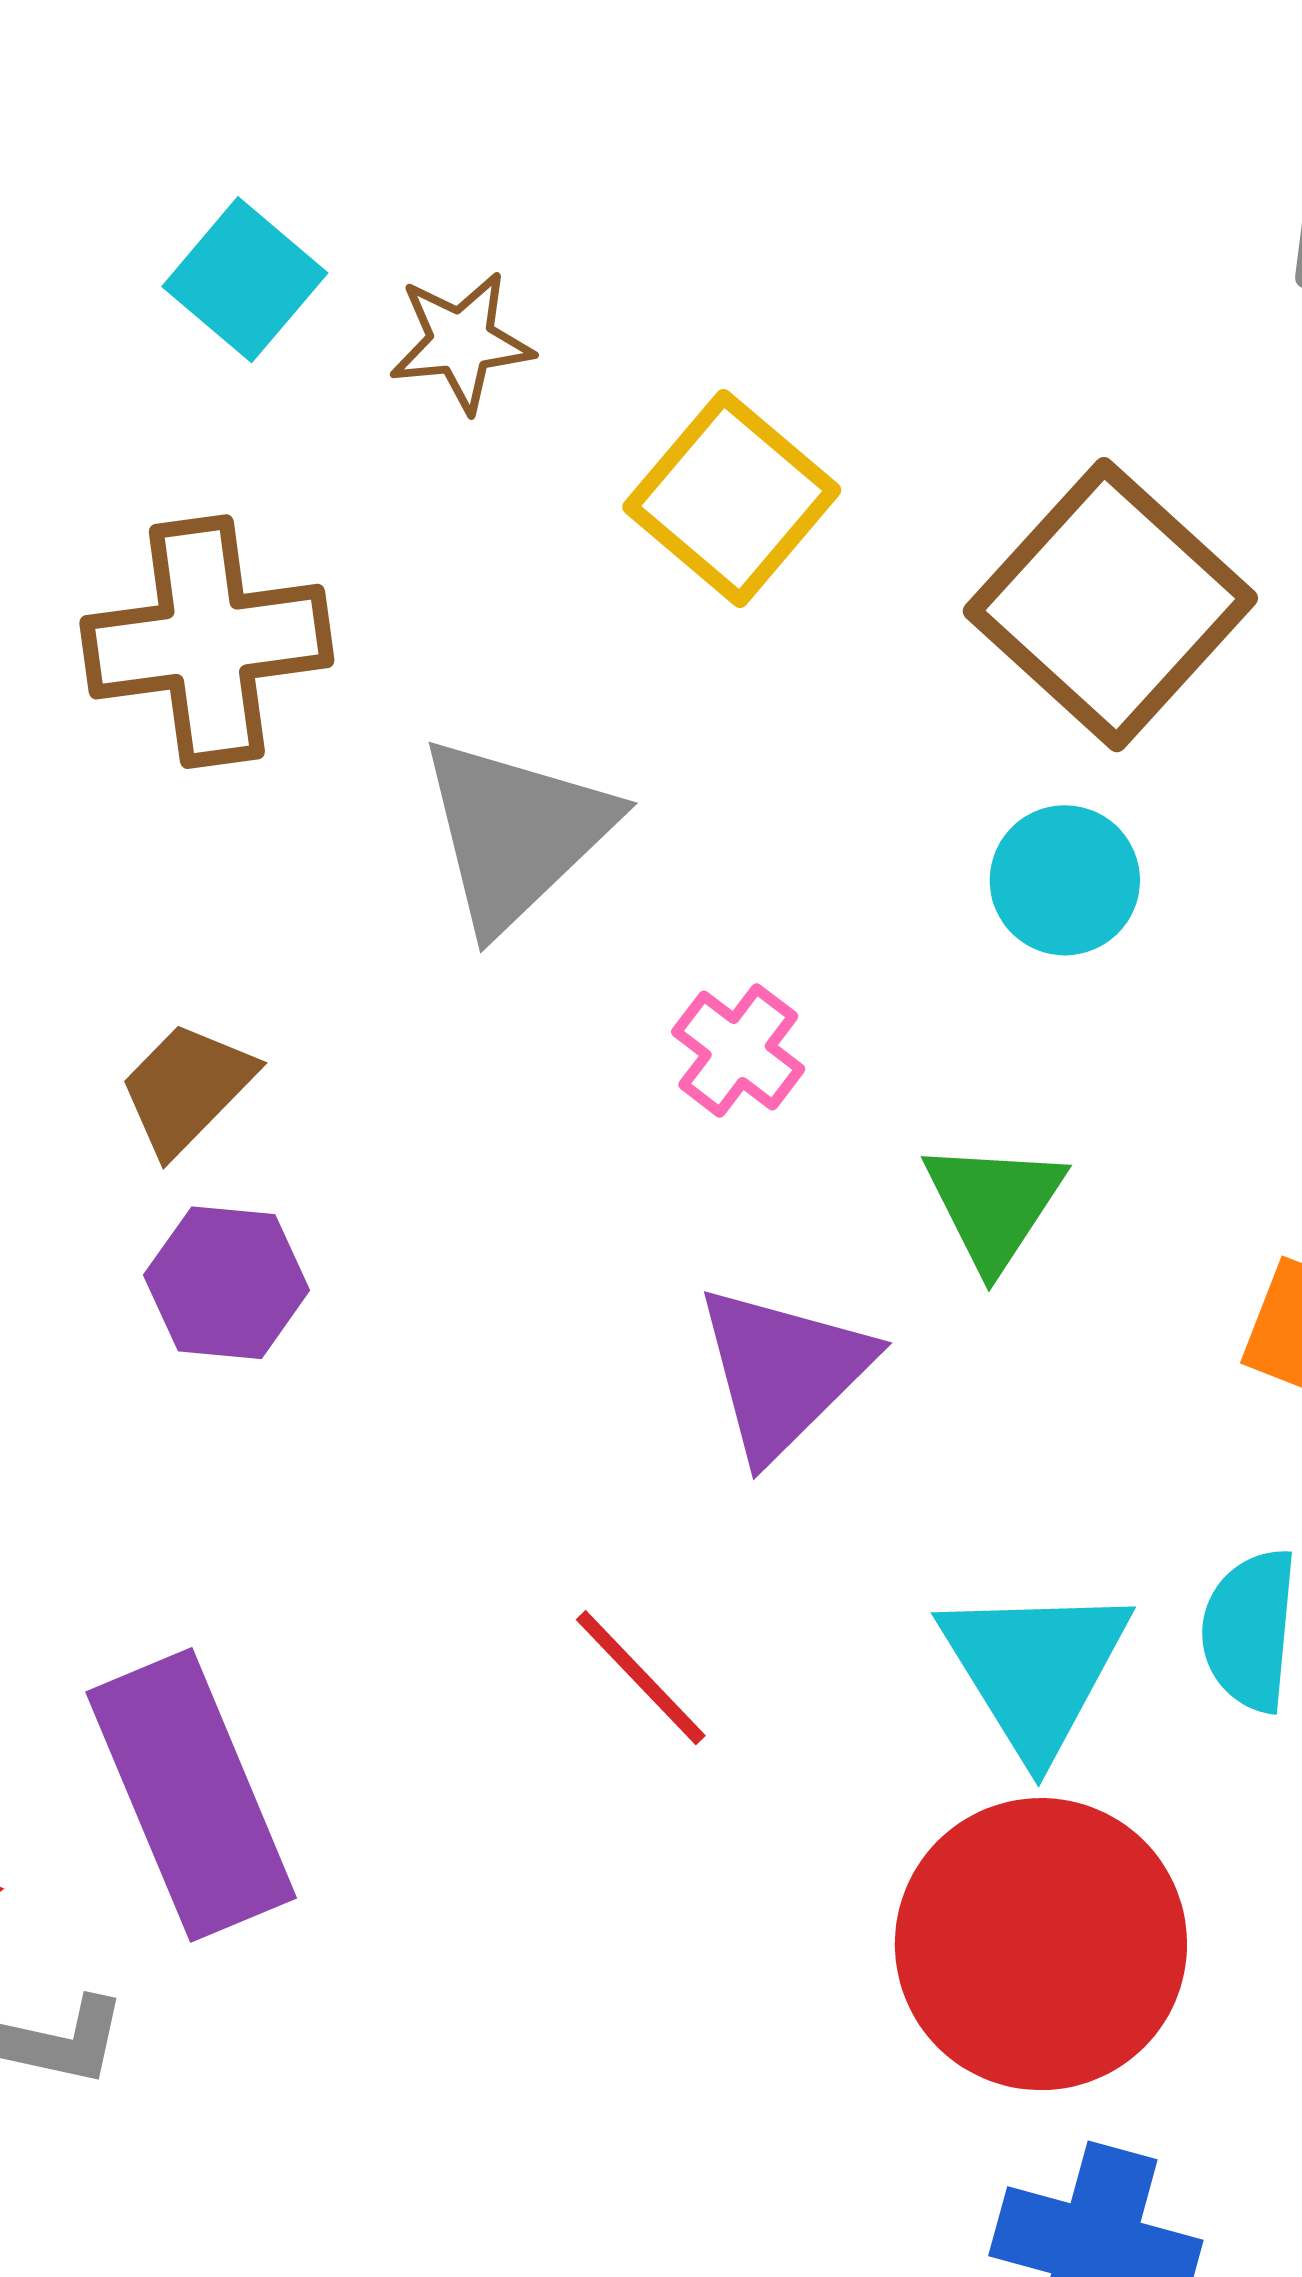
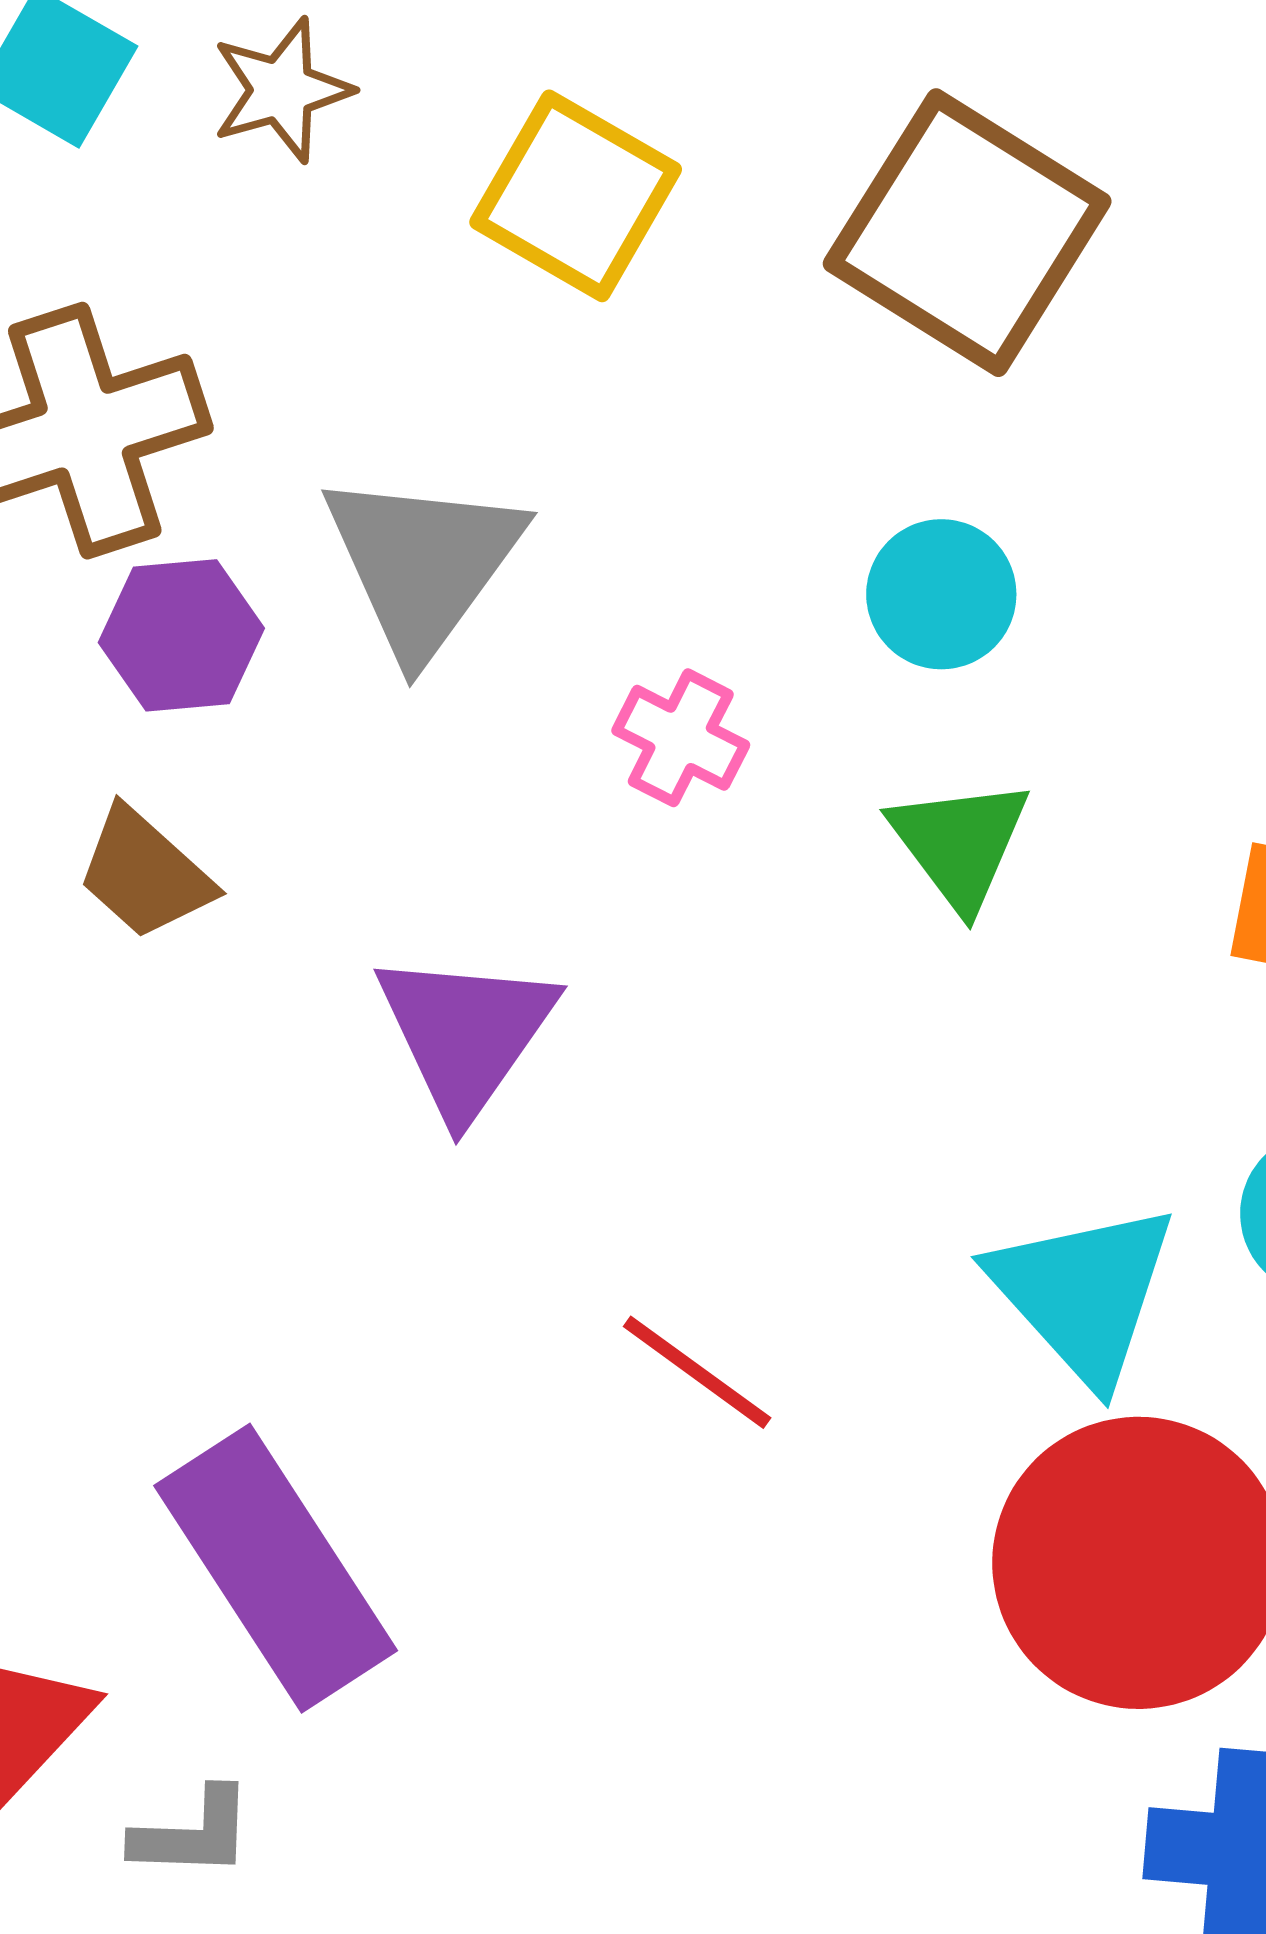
cyan circle: (1065, 880) -> (941, 594), moved
brown trapezoid: (187, 1088) -> (145, 874), turned -82
purple hexagon: (227, 1283) -> (181, 635), moved
purple triangle: (783, 1371) -> (466, 1034), moved

